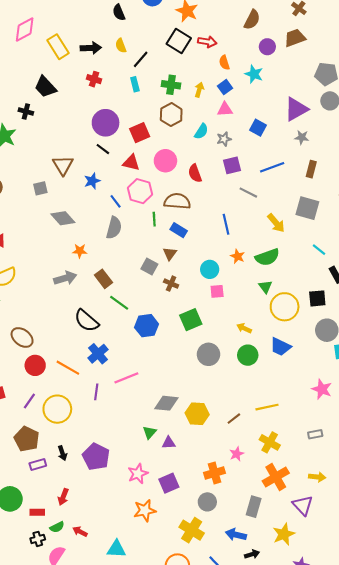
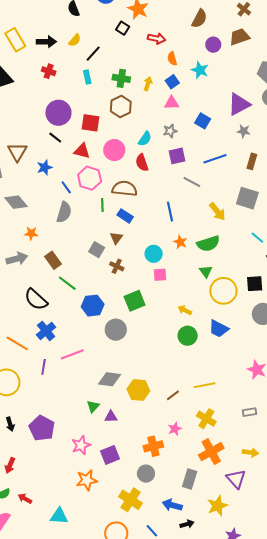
black square: (179, 41) -> (123, 28), moved, size x0.6
yellow semicircle: (121, 46) -> (75, 40), turned -120
cyan semicircle: (201, 131) -> (145, 139), moved
red square: (140, 133) -> (90, 123), turned 30
gray circle: (208, 354) -> (116, 330), moved

